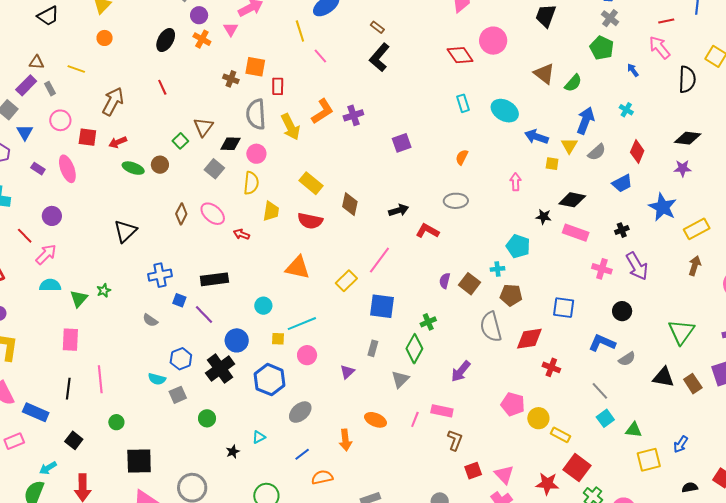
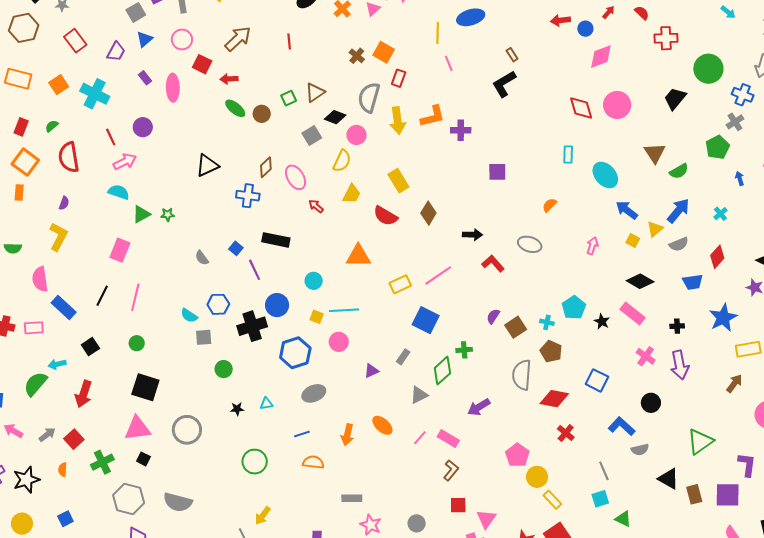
black star: (544, 217) -> (602, 321), moved
orange triangle: (298, 268) -> (358, 256), turned -32
blue cross: (160, 275) -> (248, 196), moved

